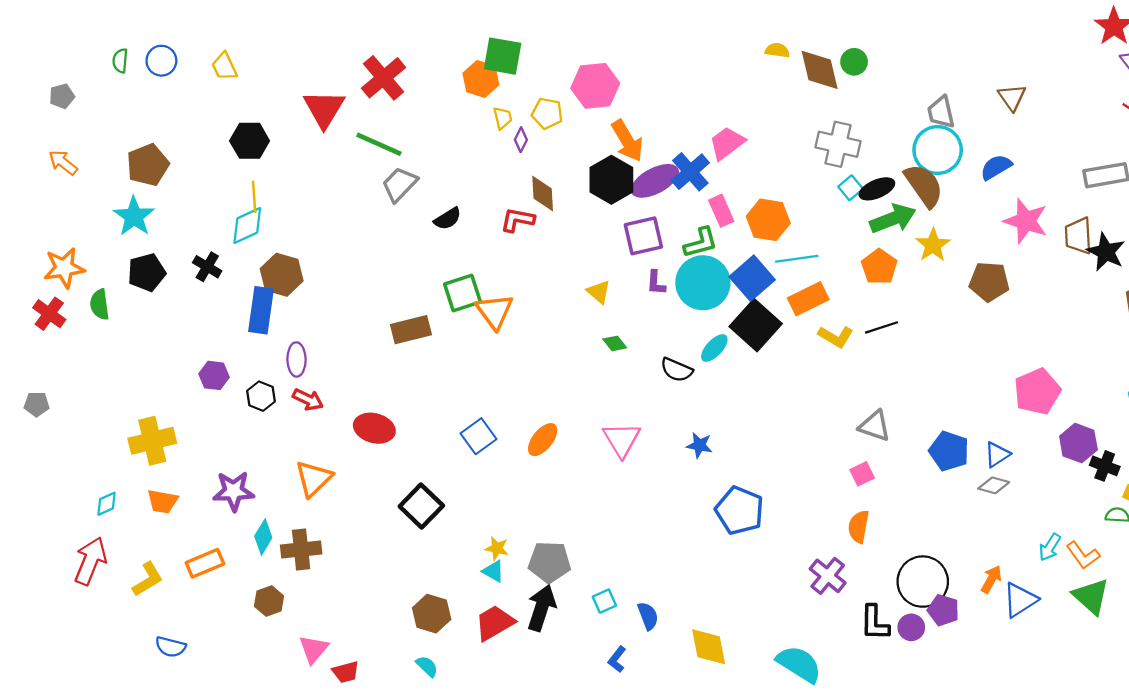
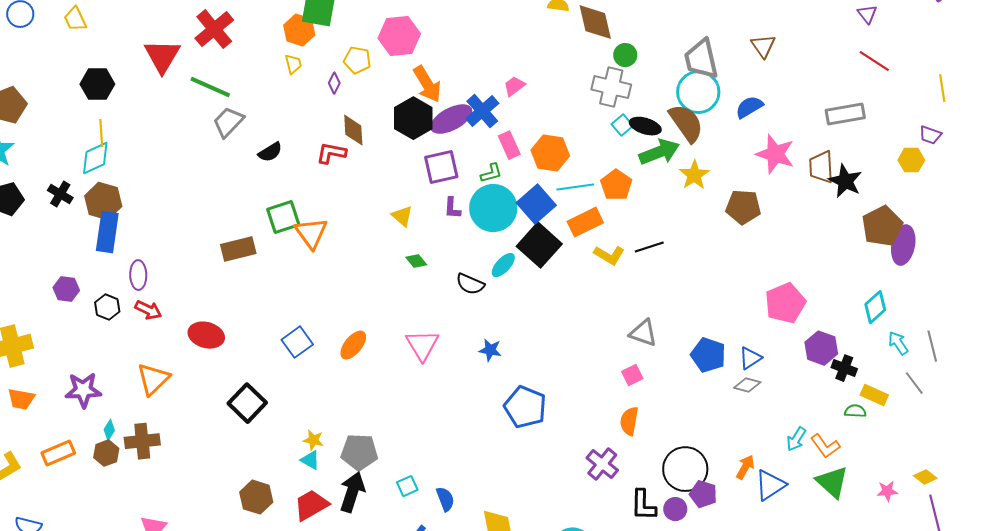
green circle: (854, 62) -> (625, 55), moved
gray trapezoid: (941, 112) -> (701, 59), size x1.4
yellow trapezoid: (503, 118) -> (293, 64), moved
pink trapezoid: (727, 143) -> (514, 86), size x0.7
black ellipse: (877, 189) -> (645, 126), turned 40
green L-shape: (701, 243) -> (491, 173), size x0.7
orange pentagon: (879, 267) -> (616, 185), moved
brown hexagon: (282, 275) -> (103, 201), moved
cyan diamond: (263, 537) -> (109, 430), size x0.7
brown hexagon: (269, 601) -> (106, 453), moved

